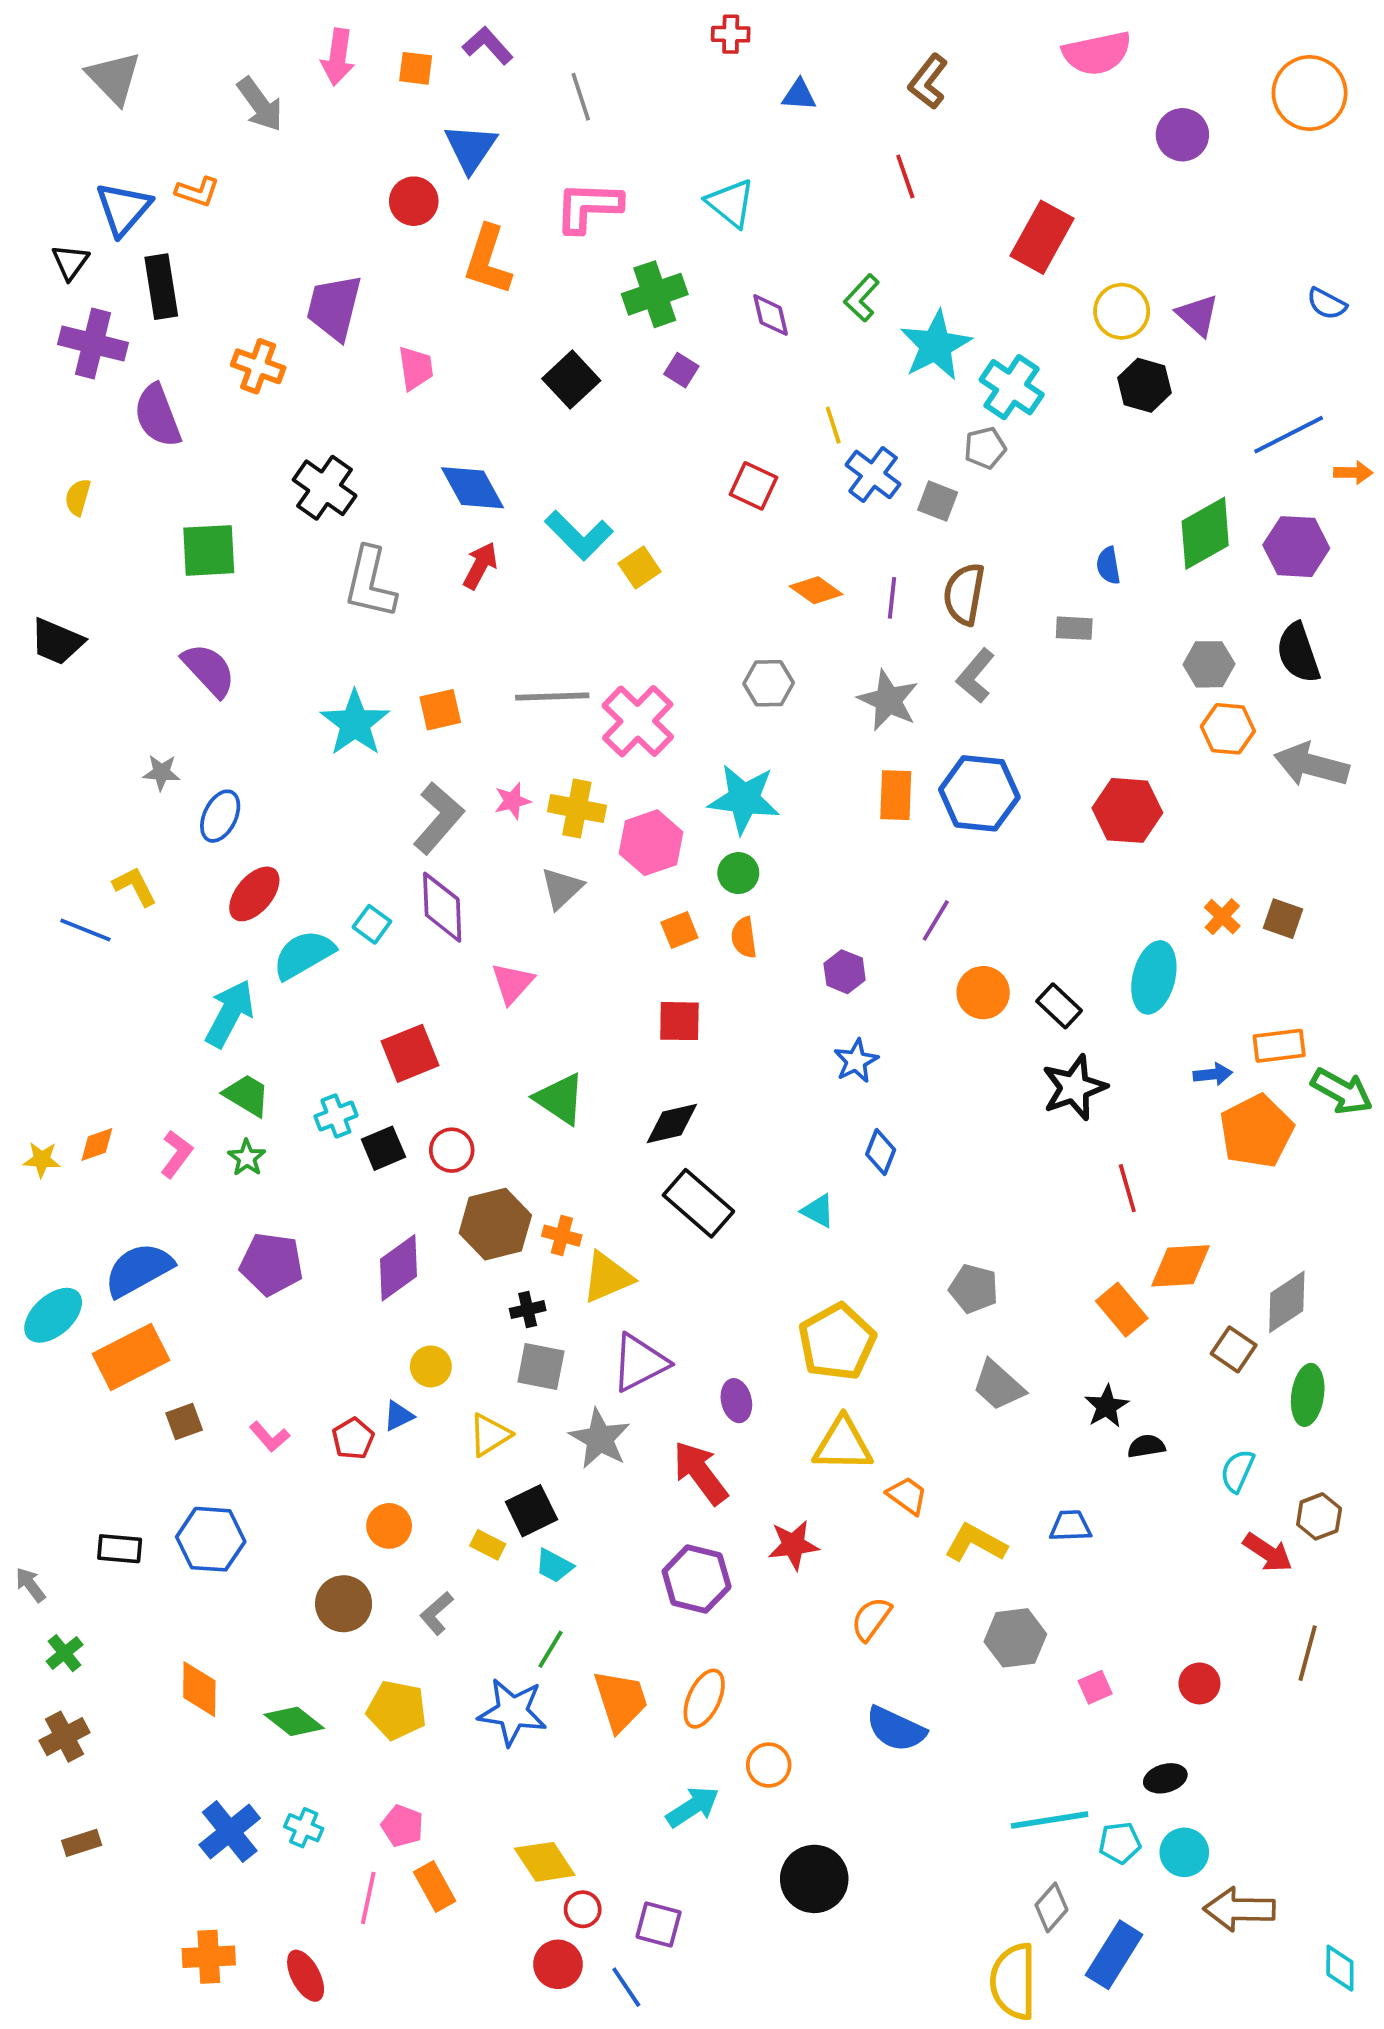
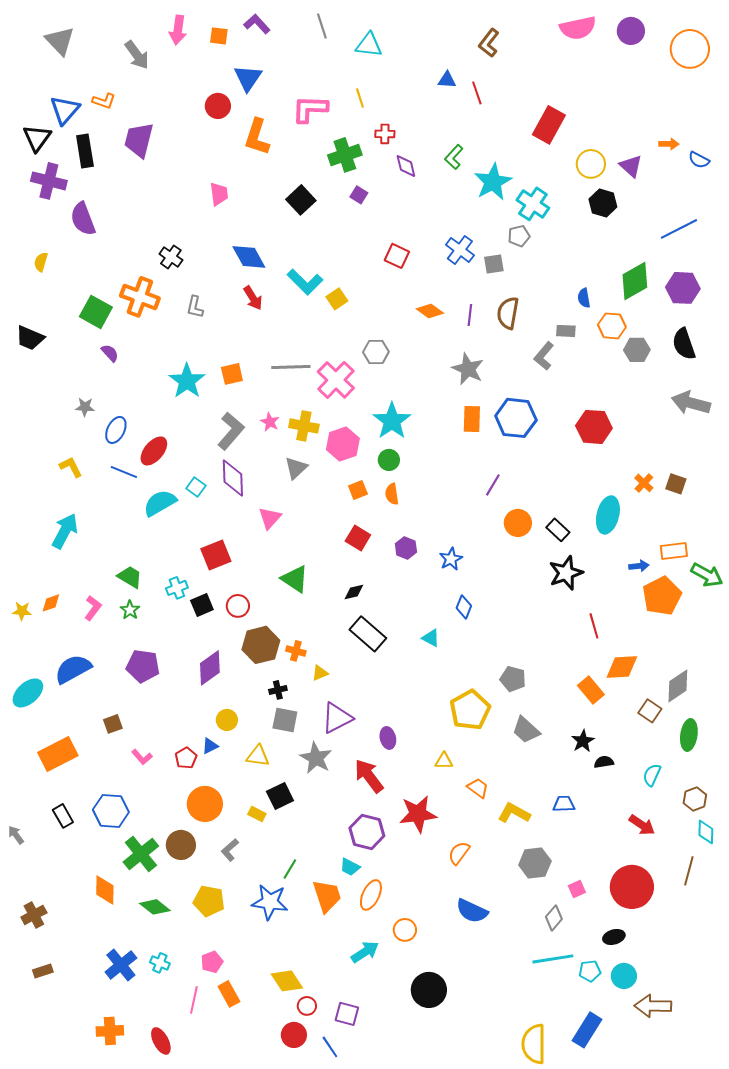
red cross: (731, 34) -> (385, 134), moved
blue triangle: (799, 95) -> (447, 80), moved
gray line: (581, 97) -> (322, 26), moved
purple circle: (1182, 135) -> (631, 31), moved
cyan triangle: (731, 203) -> (369, 45), moved, turned -32
black triangle: (70, 262) -> (37, 138), size x1.4
purple trapezoid: (334, 307) -> (139, 140), moved
orange cross: (258, 366) -> (140, 297), moved, size x1.4
yellow line: (833, 425) -> (360, 98), moved
orange arrow: (1353, 473) -> (669, 144), moved
black cross: (325, 488) -> (171, 257), size x0.7
gray square: (938, 501) -> (494, 264), turned -30
green square: (209, 550) -> (96, 312), moved, turned 32
red arrow: (480, 566) -> (253, 298), turned 120
gray L-shape: (370, 583) -> (195, 307), size x0.6
purple semicircle: (209, 670) -> (110, 353), size x0.6
gray L-shape: (976, 676) -> (544, 356), moved
gray hexagon: (769, 683) -> (376, 352), moved
orange hexagon: (1228, 729) -> (612, 326), moved
cyan star: (744, 799) -> (392, 421), turned 30
pink star: (512, 801) -> (270, 422), turned -30
red ellipse: (254, 894) -> (154, 451), moved
blue line: (85, 930) -> (124, 472), moved
purple hexagon: (845, 972) -> (406, 548), moved
cyan arrow: (230, 1013) -> (65, 531), moved
red square: (679, 1021) -> (358, 538), turned 30
black diamond: (672, 1124) -> (354, 592), size x0.7
yellow triangle: (607, 1277) -> (320, 673), size x0.6
yellow pentagon: (837, 1342) -> (470, 710), moved
orange rectangle: (131, 1357) -> (58, 754), moved
brown square: (184, 1422) -> (113, 724), moved
yellow triangle: (490, 1435) -> (258, 756), turned 40
yellow triangle: (843, 1444) -> (444, 761), size x0.6
orange circle: (389, 1526) -> (205, 804), size x1.5
red star: (793, 1545) -> (418, 814), size x1.4
black rectangle: (120, 1549) -> (63, 816), turned 55
red arrow: (1268, 1552) -> (642, 825), moved
cyan trapezoid: (554, 1566) -> (350, 867), moved
green cross: (65, 1653) -> (141, 854), moved, size x1.8
red circle: (1199, 1683) -> (632, 887), size x2.0
pink pentagon: (402, 1826) -> (212, 962), turned 30
gray diamond: (1051, 1907) -> (554, 918), moved
cyan diamond: (1340, 1968) -> (706, 832), moved

